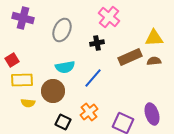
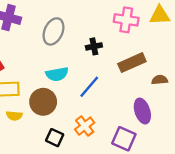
pink cross: (109, 17) -> (126, 20), moved, turned -30
yellow triangle: (154, 38) -> (160, 15), moved
brown semicircle: (154, 61) -> (160, 80), moved
purple ellipse: (152, 114) -> (142, 111), moved

